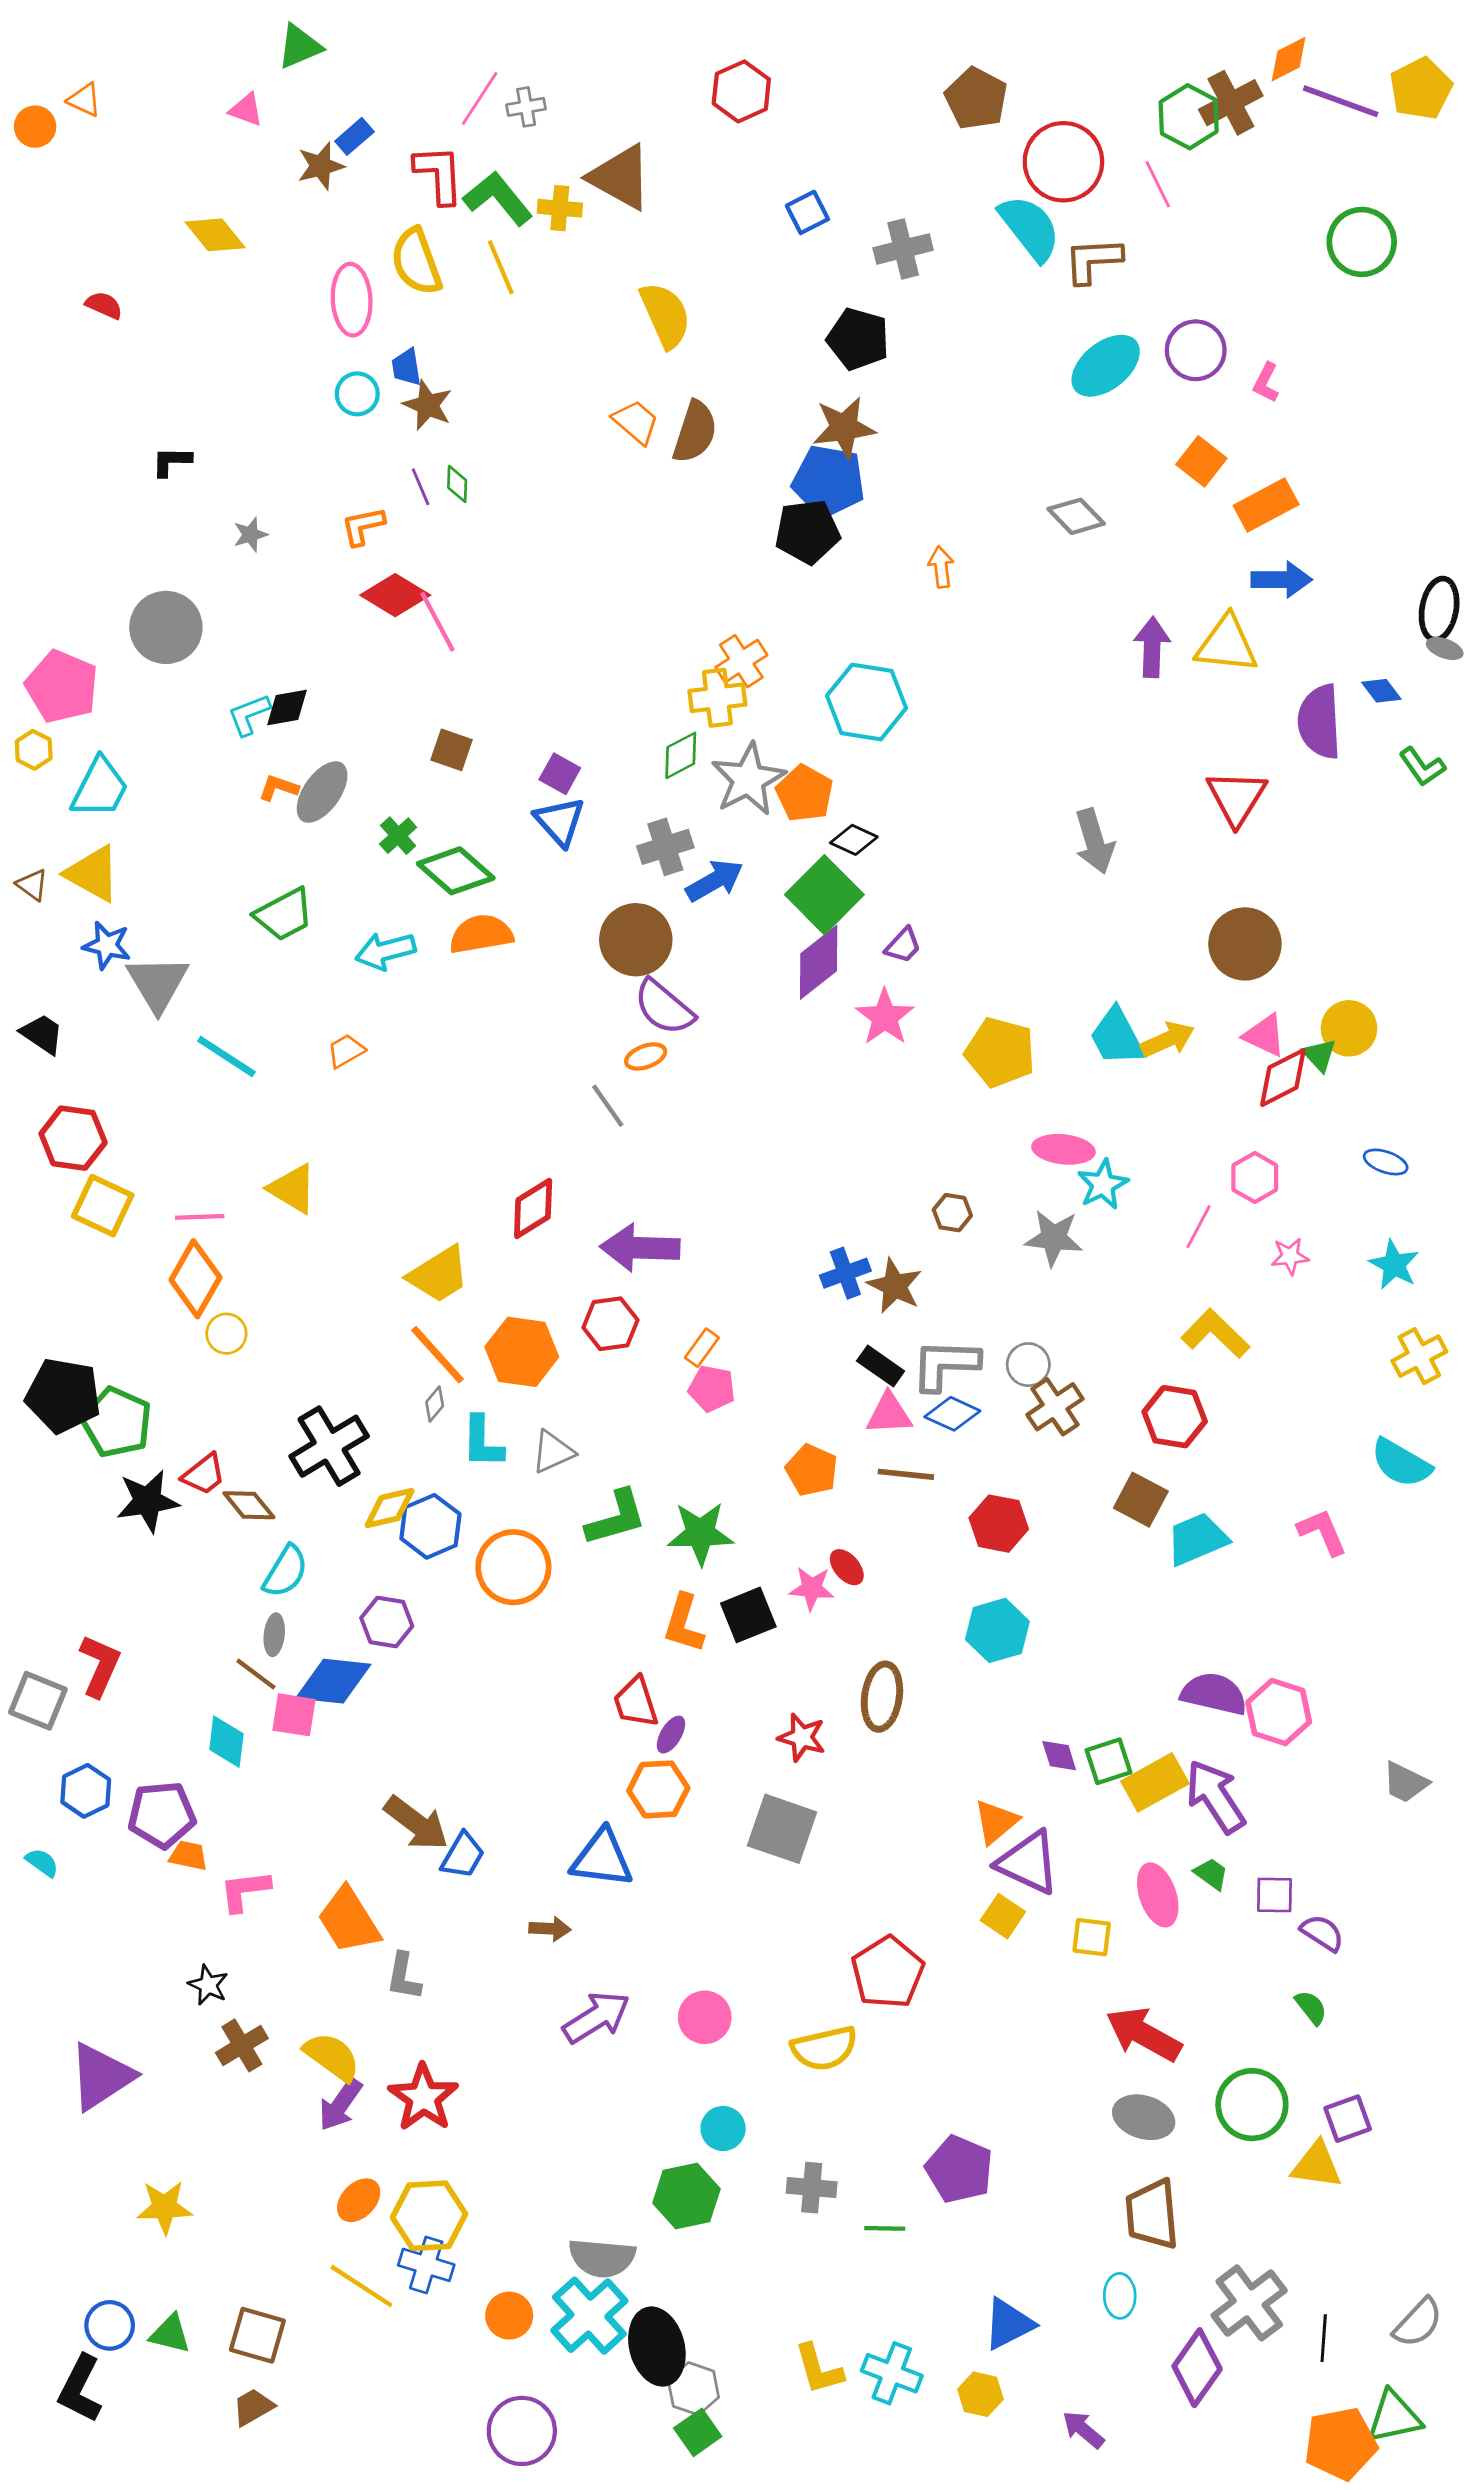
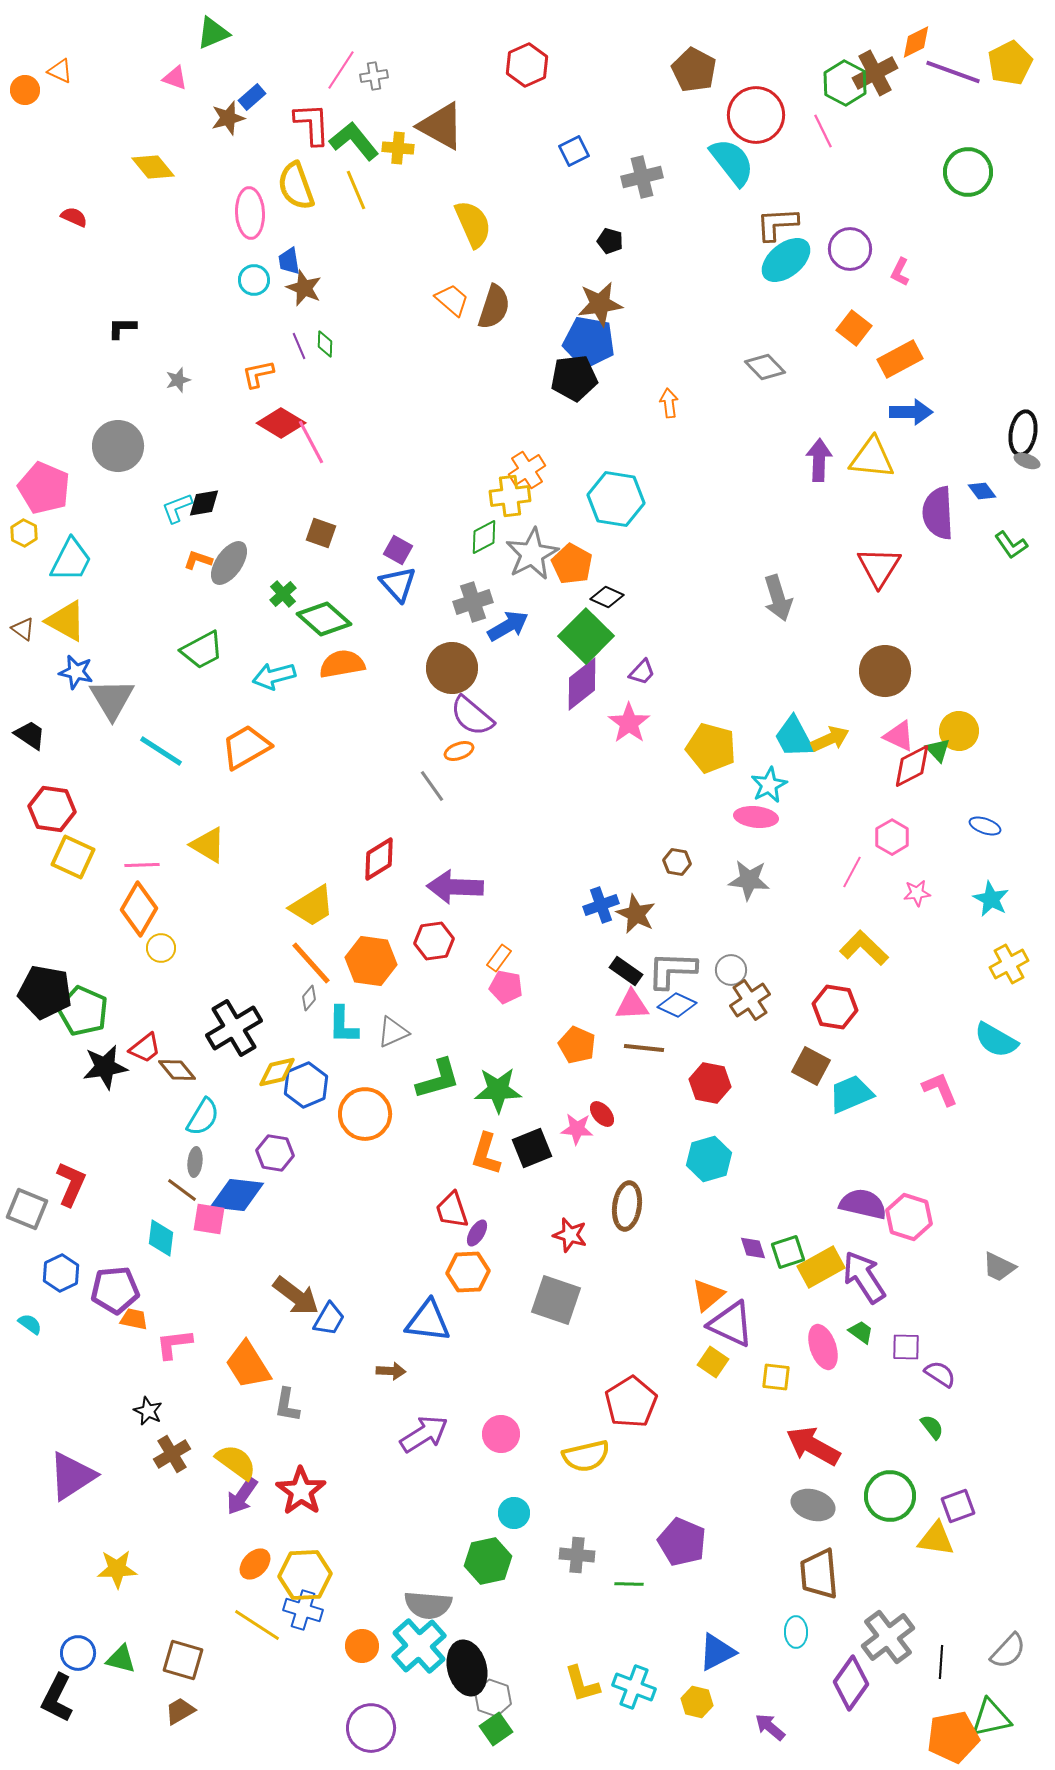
brown L-shape: (1093, 260) -> (777, 224), moved
black pentagon: (858, 339) -> (610, 241), size x0.6
orange trapezoid: (346, 1051) -> (246, 747), size x1.8
cyan star: (1103, 1185) -> (769, 785), moved

